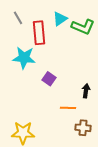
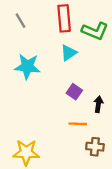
cyan triangle: (60, 19) -> (69, 53), moved
red rectangle: (39, 33) -> (64, 18), moved
purple square: (49, 79) -> (74, 92), moved

